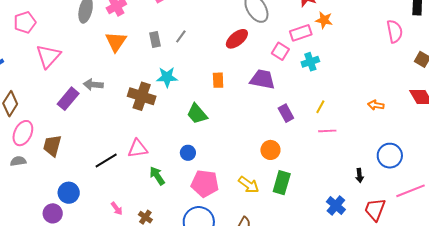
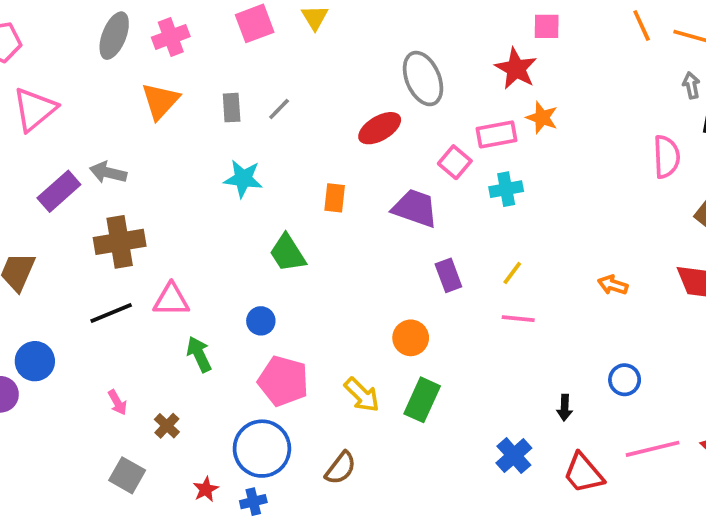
brown cross: (142, 96) -> (120, 242), moved, turned -36
blue circle: (390, 156) -> (625, 380), size x0.7
red trapezoid: (375, 210) -> (583, 473), turned -70

